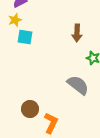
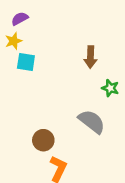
brown circle: (30, 109) -> (43, 140), moved

